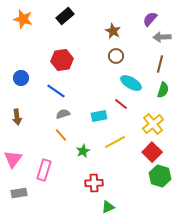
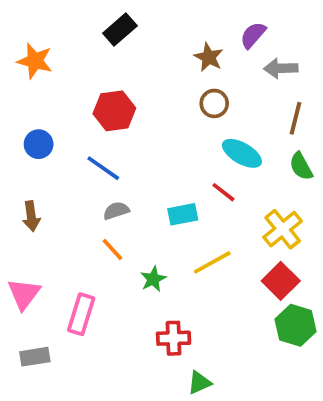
orange star: (23, 19) -> (35, 61), moved
purple semicircle: (150, 19) -> (253, 35), moved
gray arrow: (162, 37) -> (281, 68), moved
green semicircle: (163, 90) -> (301, 166), turned 133

